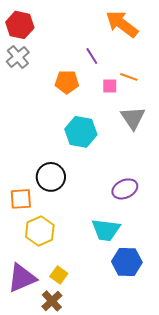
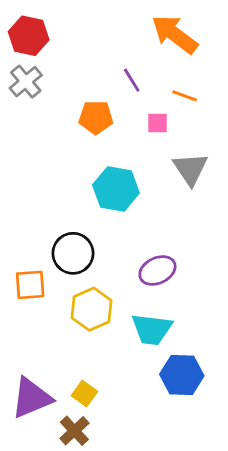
orange line: (129, 77) -> (185, 96), moved
purple ellipse: (125, 189) -> (157, 270), moved
yellow hexagon: (40, 231) -> (92, 309), moved

